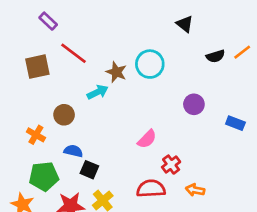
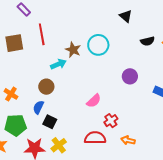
red line: (74, 53) -> (42, 34), turned 40
brown circle: (64, 115) -> (46, 87), moved
blue semicircle: (73, 151) -> (38, 107), turned -80

